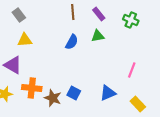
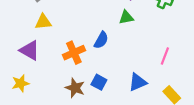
blue semicircle: (72, 42) -> (101, 40), moved
orange cross: (32, 88) -> (74, 53), moved, turned -30

